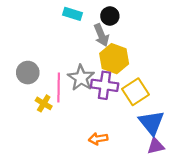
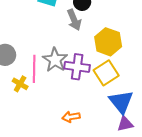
yellow hexagon: (114, 59) -> (108, 42), moved

